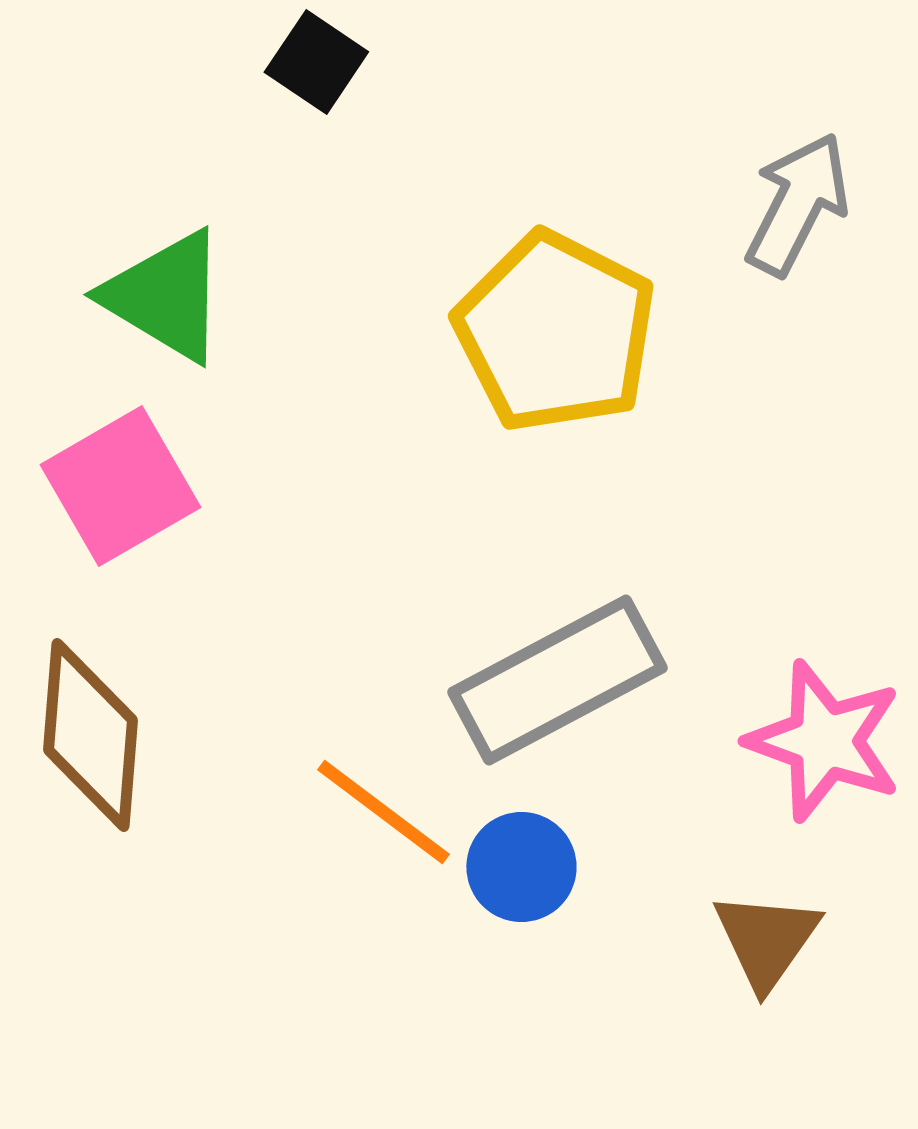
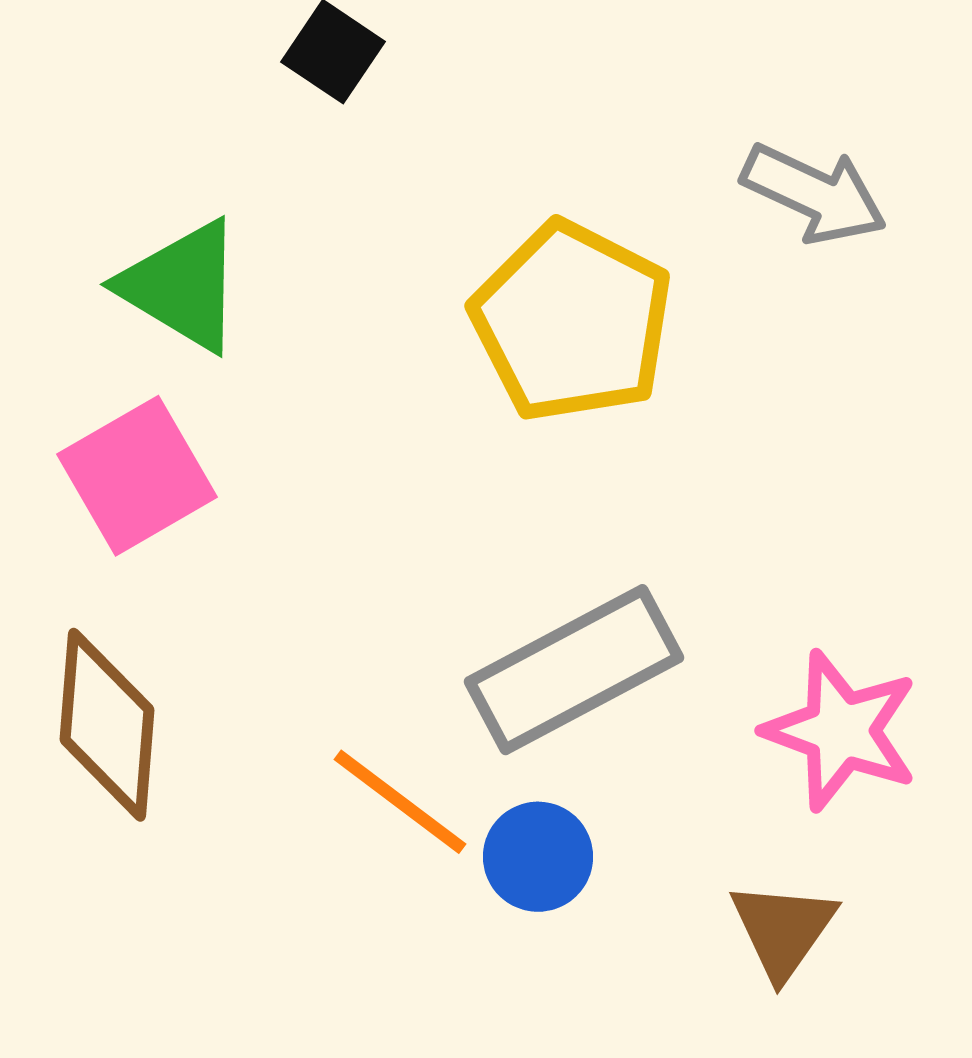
gray arrow: (797, 204) -> (814, 194), turned 88

